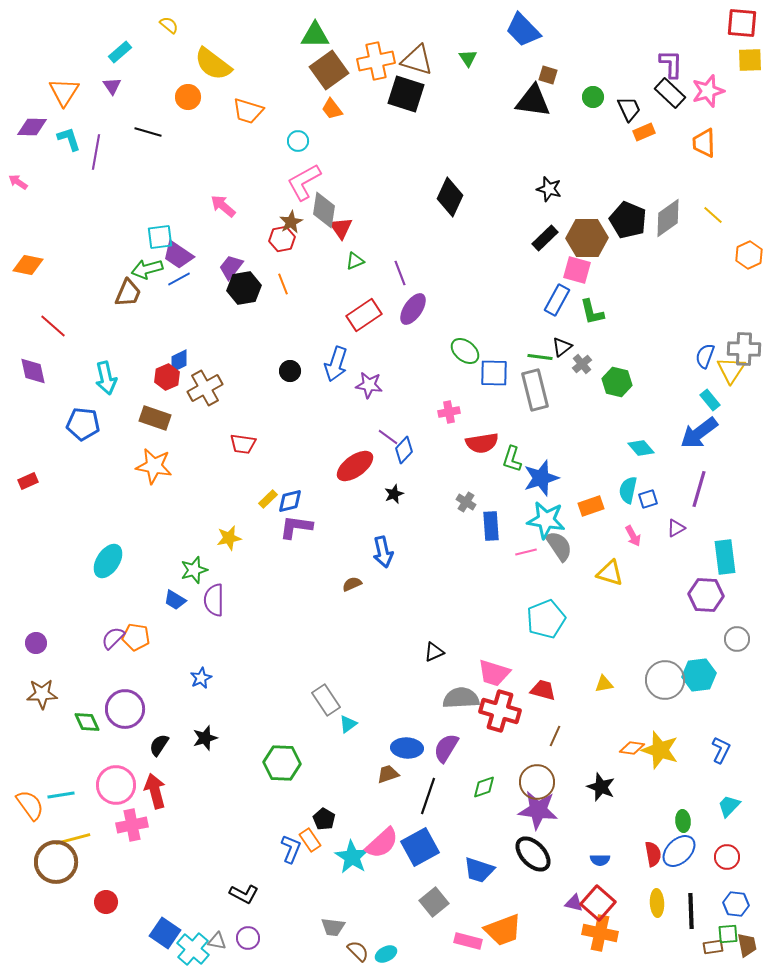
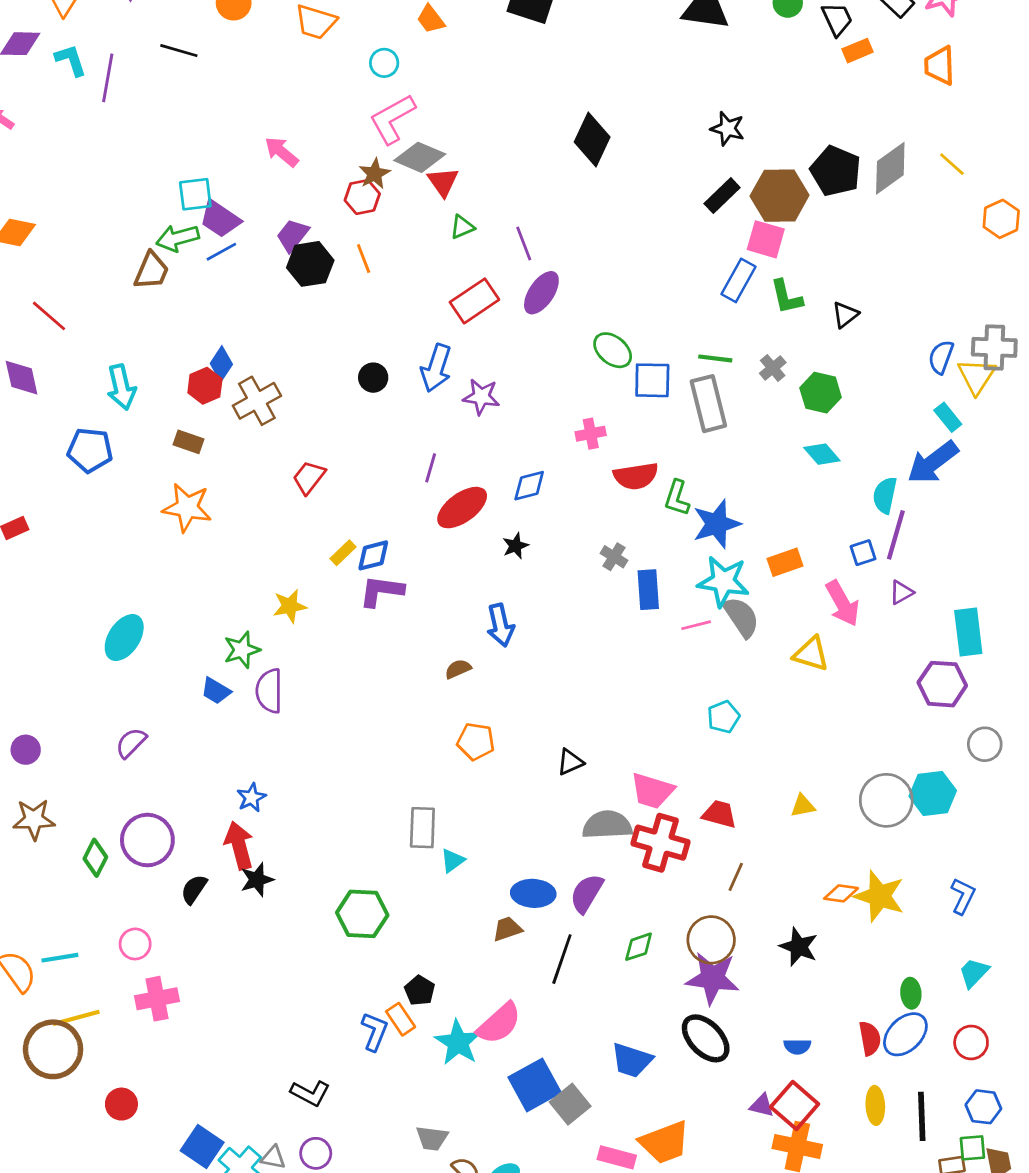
gray diamond: (324, 210) -> (420, 157), turned -75
black triangle: (562, 347) -> (845, 315), moved
blue diamond: (179, 361) -> (221, 364), turned -30
brown rectangle: (155, 418) -> (188, 442), size x0.7
purple line: (388, 437) -> (431, 468), moved, turned 70
red trapezoid: (243, 444) -> (309, 477), turned 120
cyan diamond: (641, 448) -> (822, 454), moved
blue diamond: (404, 450) -> (529, 486), turned 32
purple line: (699, 489) -> (896, 535), moved
cyan semicircle: (628, 490) -> (885, 495), moved
pink arrow: (633, 536) -> (842, 603), size x1.6
cyan pentagon: (546, 619) -> (723, 717), size x0.6
orange pentagon: (136, 637) -> (476, 741), moved
gray rectangle: (326, 700) -> (422, 828), turned 36
green diamond: (87, 722) -> (95, 858), turned 52
pink circle: (116, 785) -> (135, 944), size x0.6
red arrow: (155, 791) -> (239, 845), moved
blue square: (420, 847) -> (535, 1085), moved

